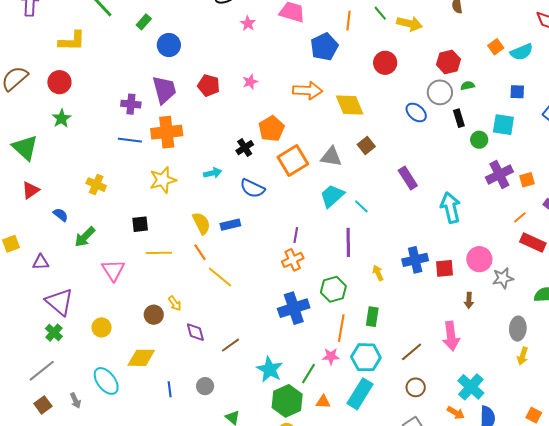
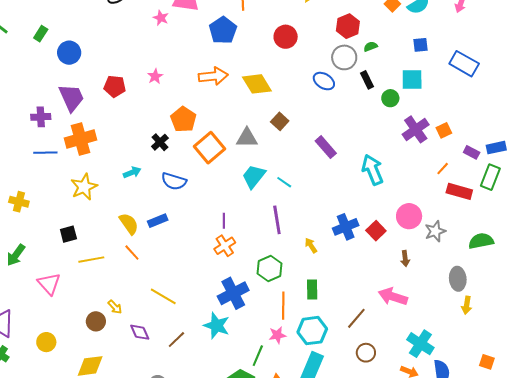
pink star: (248, 23) -> (161, 18), moved
red square: (445, 268) -> (376, 231), turned -30
yellow line: (220, 277) -> (163, 296), moved
pink arrow: (451, 336) -> (393, 297), turned 124
cyan star: (270, 369) -> (217, 326), moved

